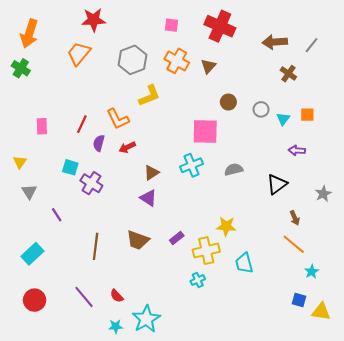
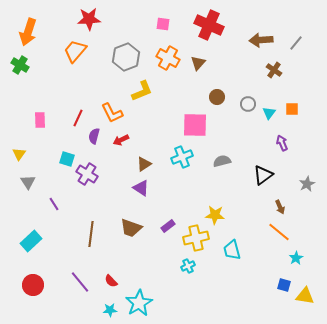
purple arrow: (297, 150) -> (282, 143), turned 63

